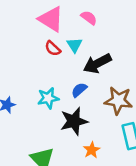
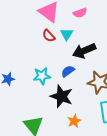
pink semicircle: (89, 18) -> (80, 13), turned 120
black star: (74, 121) -> (61, 96), turned 30

